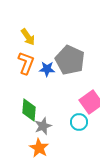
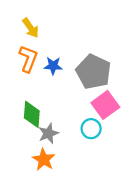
gray pentagon: (70, 60) -> (93, 72), moved

